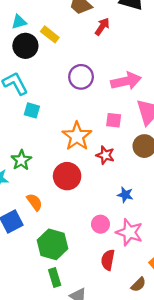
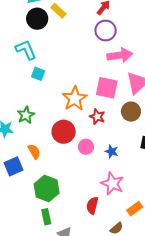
purple circle: (81, 77) -> (106, 31), moved
pink square: (114, 120) -> (107, 88), size x1.6
pink circle: (100, 224) -> (86, 147), moved

